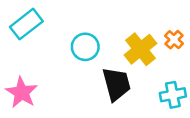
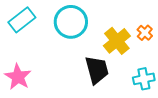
cyan circle: (85, 47) -> (71, 22), moved, size x1.4

